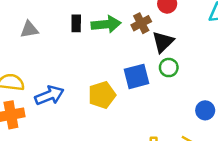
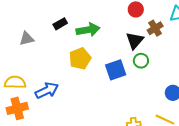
black rectangle: (76, 23) -> (60, 24), moved, turned 64
brown cross: (141, 23) -> (155, 28), moved
yellow pentagon: (102, 95) -> (80, 59), moved

